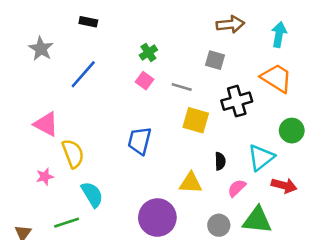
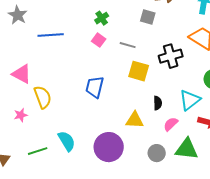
gray square: (215, 60) -> (148, 17), moved
blue line: (83, 74) -> (51, 35), turned 45
cyan semicircle: (92, 194) -> (67, 141), moved

